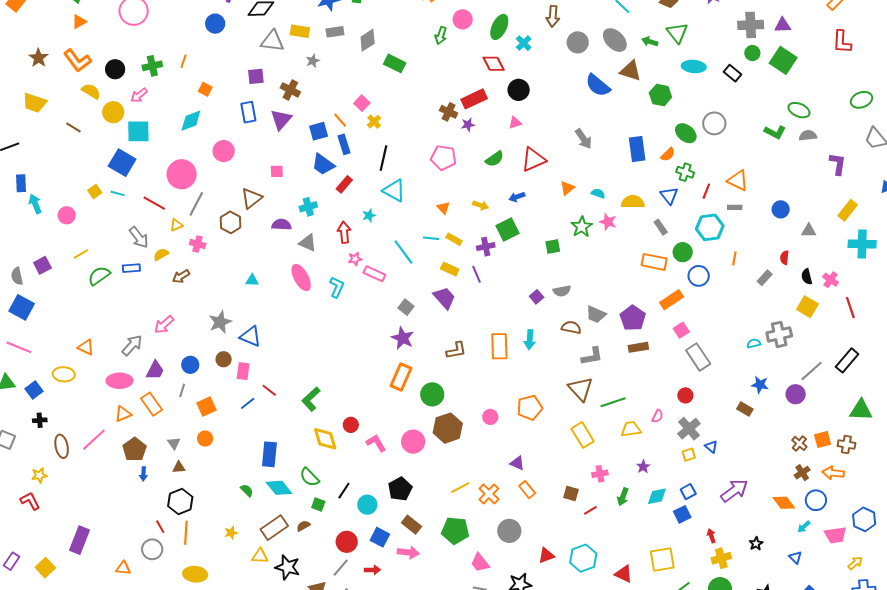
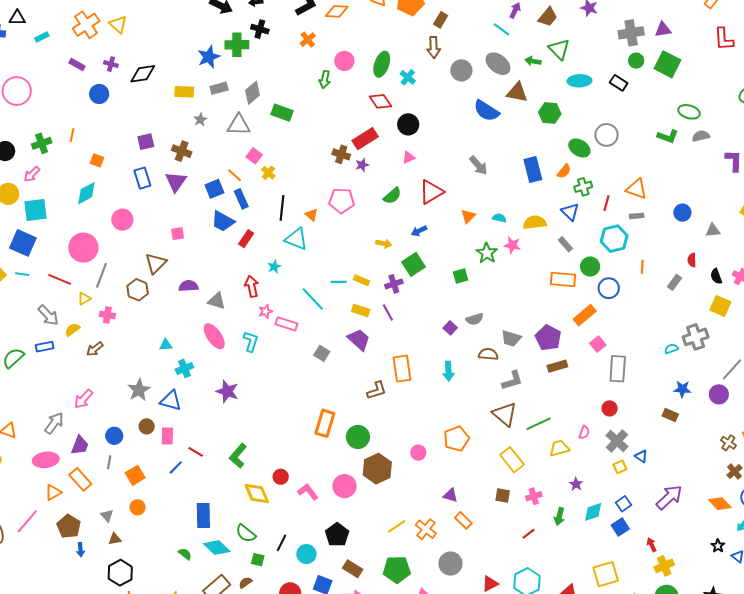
gray triangle: (272, 41) -> (239, 125), moved
green cross: (685, 172) -> (583, 187), turned -30
cyan cross: (308, 207) -> (184, 368), moved
orange triangle: (443, 208) -> (312, 215), moved
purple star: (403, 338) -> (227, 391), moved
orange rectangle: (499, 346) -> (402, 369), moved
gray rectangle: (698, 357) -> (618, 369), turned 44
brown square: (571, 494) -> (503, 496), moved
black star: (756, 544) -> (718, 546), moved

